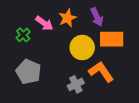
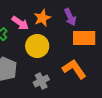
yellow circle: (82, 48) -> (37, 46), moved
gray cross: (76, 84) -> (41, 81), moved

